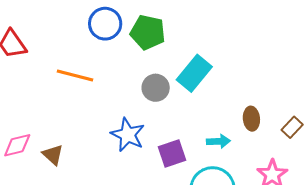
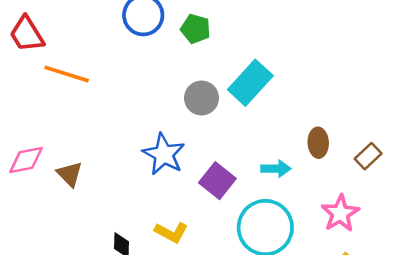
green pentagon: (148, 32) -> (196, 29), size x0.7
orange line: (75, 75) -> (67, 74), moved
purple square: (172, 153) -> (217, 181), turned -36

